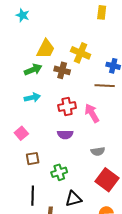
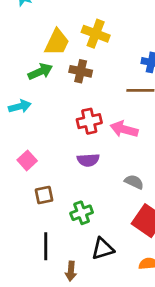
yellow cross: (81, 53) -> (96, 34), moved
cyan arrow: (32, 98) -> (20, 106), moved
pink arrow: (92, 113) -> (124, 129), turned -42
gray semicircle: (98, 151) -> (134, 182), turned -144

